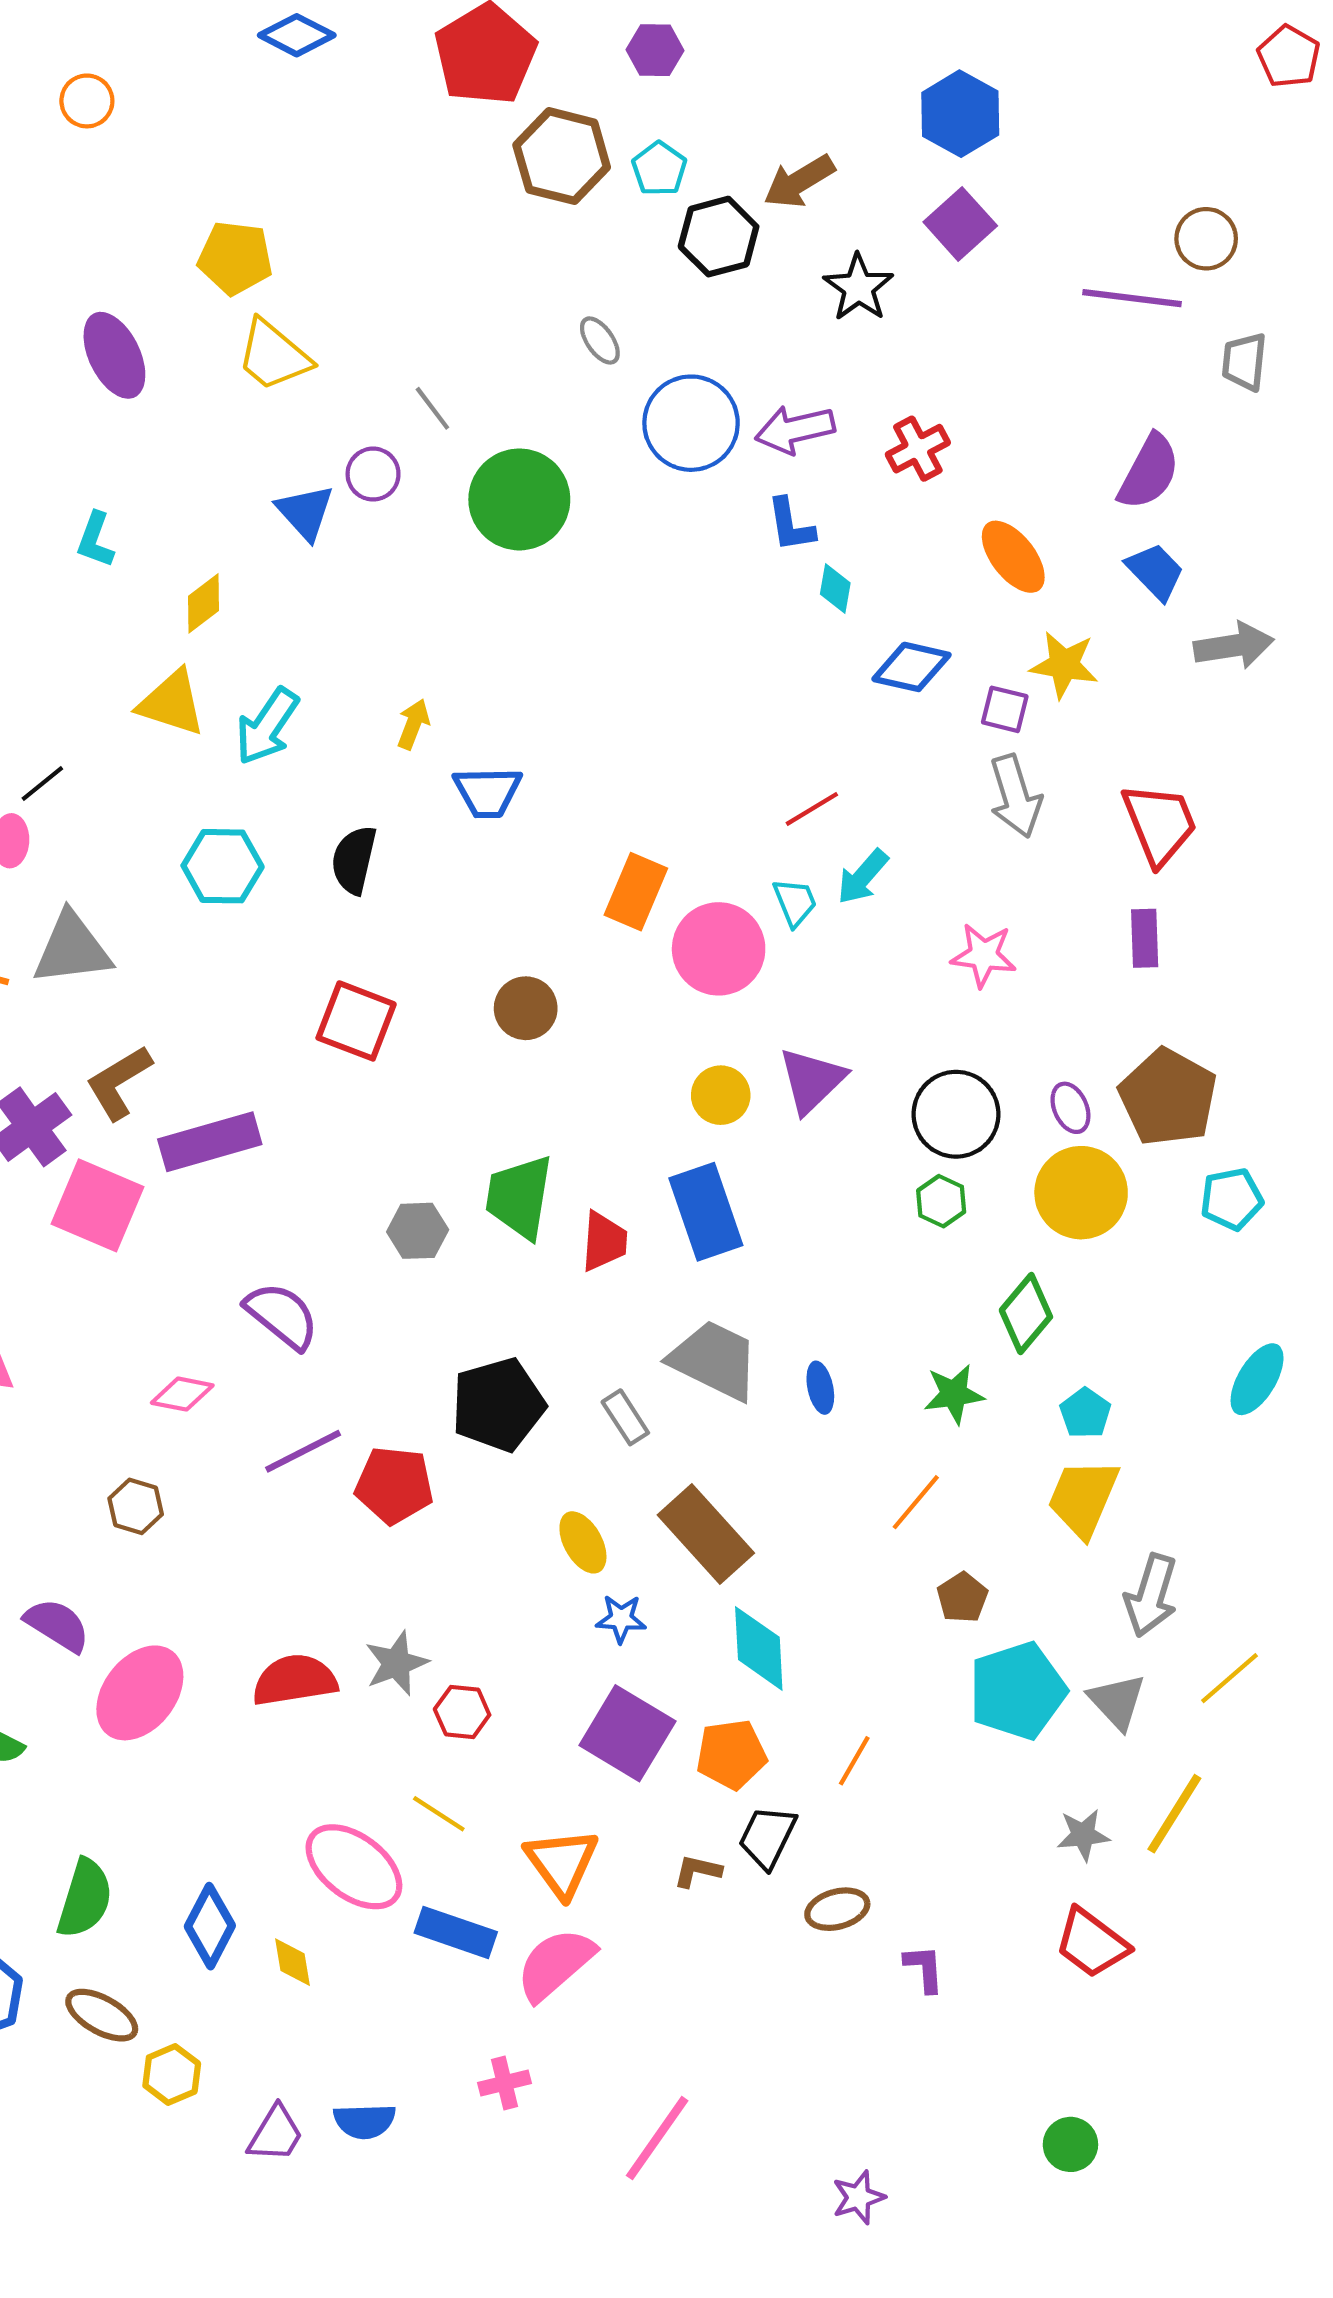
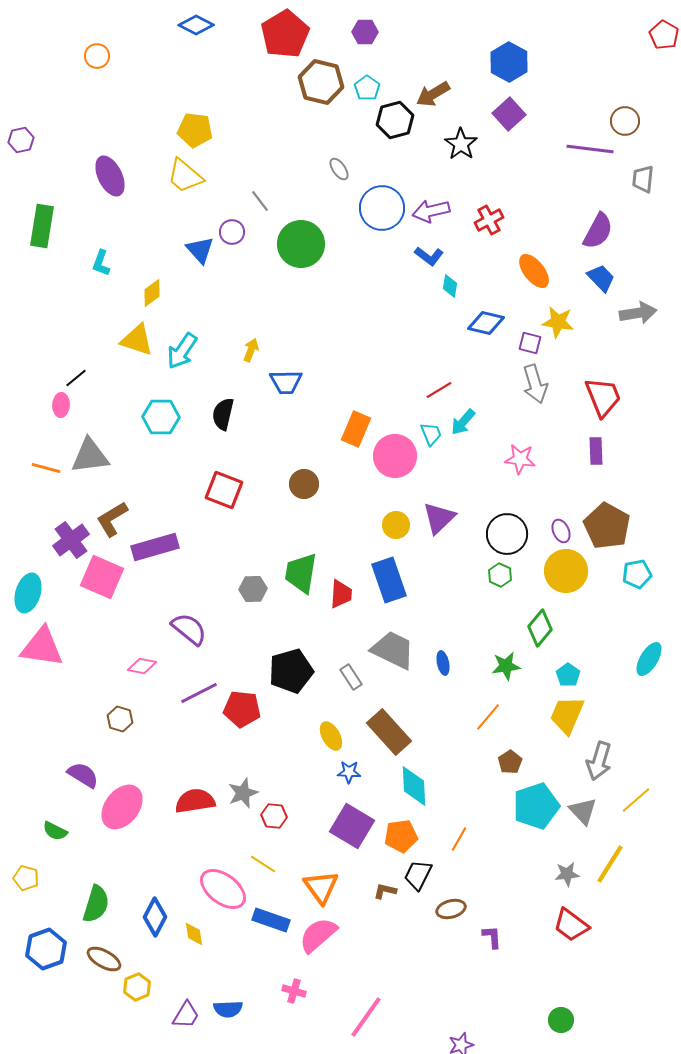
yellow pentagon: (235, 258) -> (195, 130), moved
blue L-shape: (791, 525) -> (429, 256), turned -44
pink cross: (504, 2083) -> (294, 991), turned 30

